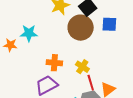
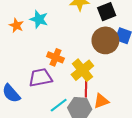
brown circle: (81, 28) -> (105, 40), moved
yellow cross: (82, 67) -> (82, 70), size x1.5

